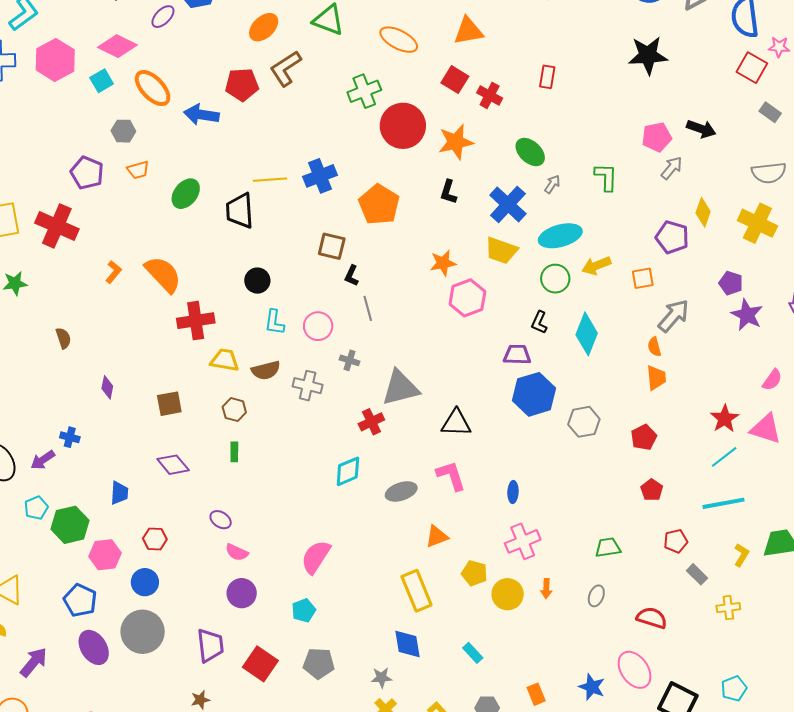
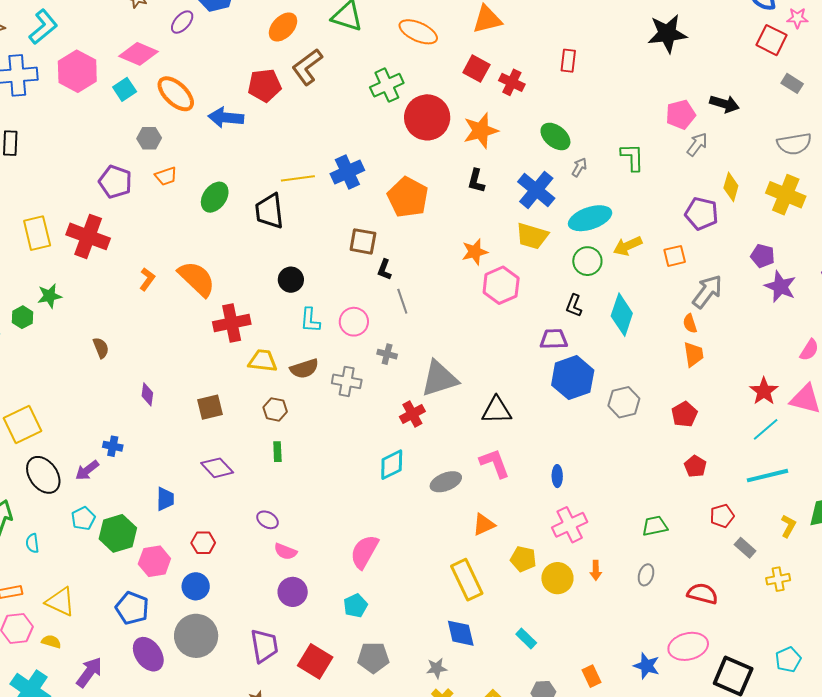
pink ellipse: (635, 670) -> (688, 646), turned -66

